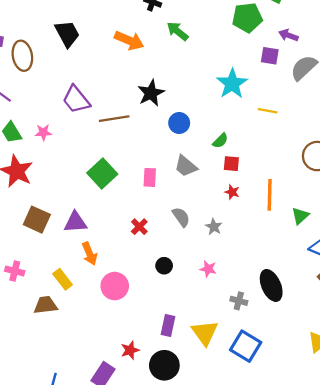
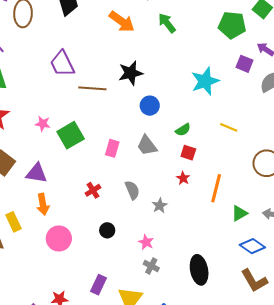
yellow line: (268, 111) -> (229, 127), moved
pink star: (43, 132) -> (43, 124), moved
gray cross: (239, 301) -> (151, 266), moved

